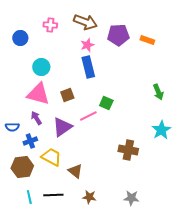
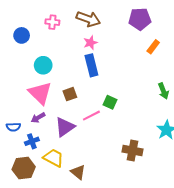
purple pentagon: (118, 35) -> (140, 19), moved
orange rectangle: (147, 40) -> (153, 47), moved, turned -72
pink triangle: (38, 94) -> (40, 93), turned 30
purple arrow: (36, 118) -> (38, 118), turned -88

